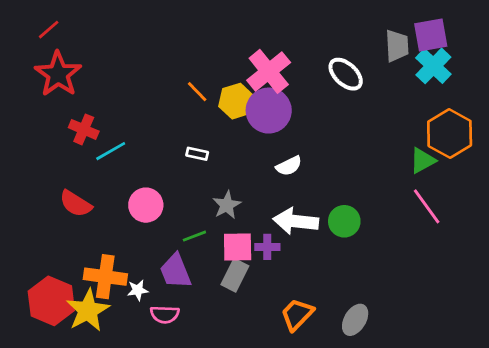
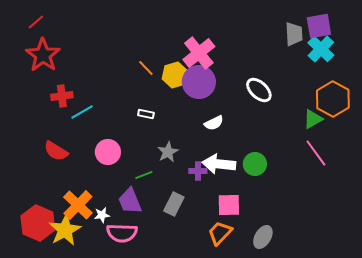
white ellipse: (346, 74) -> (259, 90), moved
red cross: (84, 129) -> (62, 96), turned -30
pink square: (238, 247) -> (229, 205), moved
purple cross: (267, 247) -> (198, 171), moved
orange cross: (105, 277) -> (78, 205), turned 36
pink semicircle: (165, 314) -> (122, 233), size x1.4

